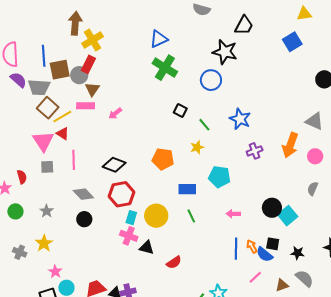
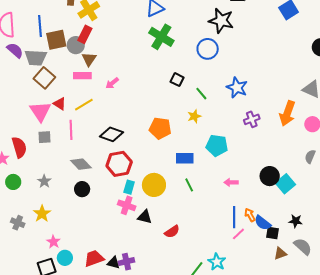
yellow line: (62, 117) -> (84, 105), moved
red semicircle: (22, 177) -> (19, 147), size x1.5
black square: (273, 244) -> (273, 233), moved
pink line: (255, 277) -> (238, 234), moved

